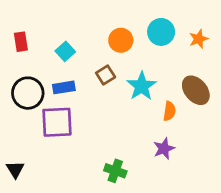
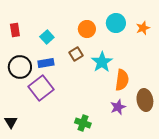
brown ellipse: (196, 90) -> (145, 100), moved, turned 30
orange semicircle: (169, 111) -> (122, 80), size x1.5
purple square: (57, 122) -> (41, 88), turned -35

